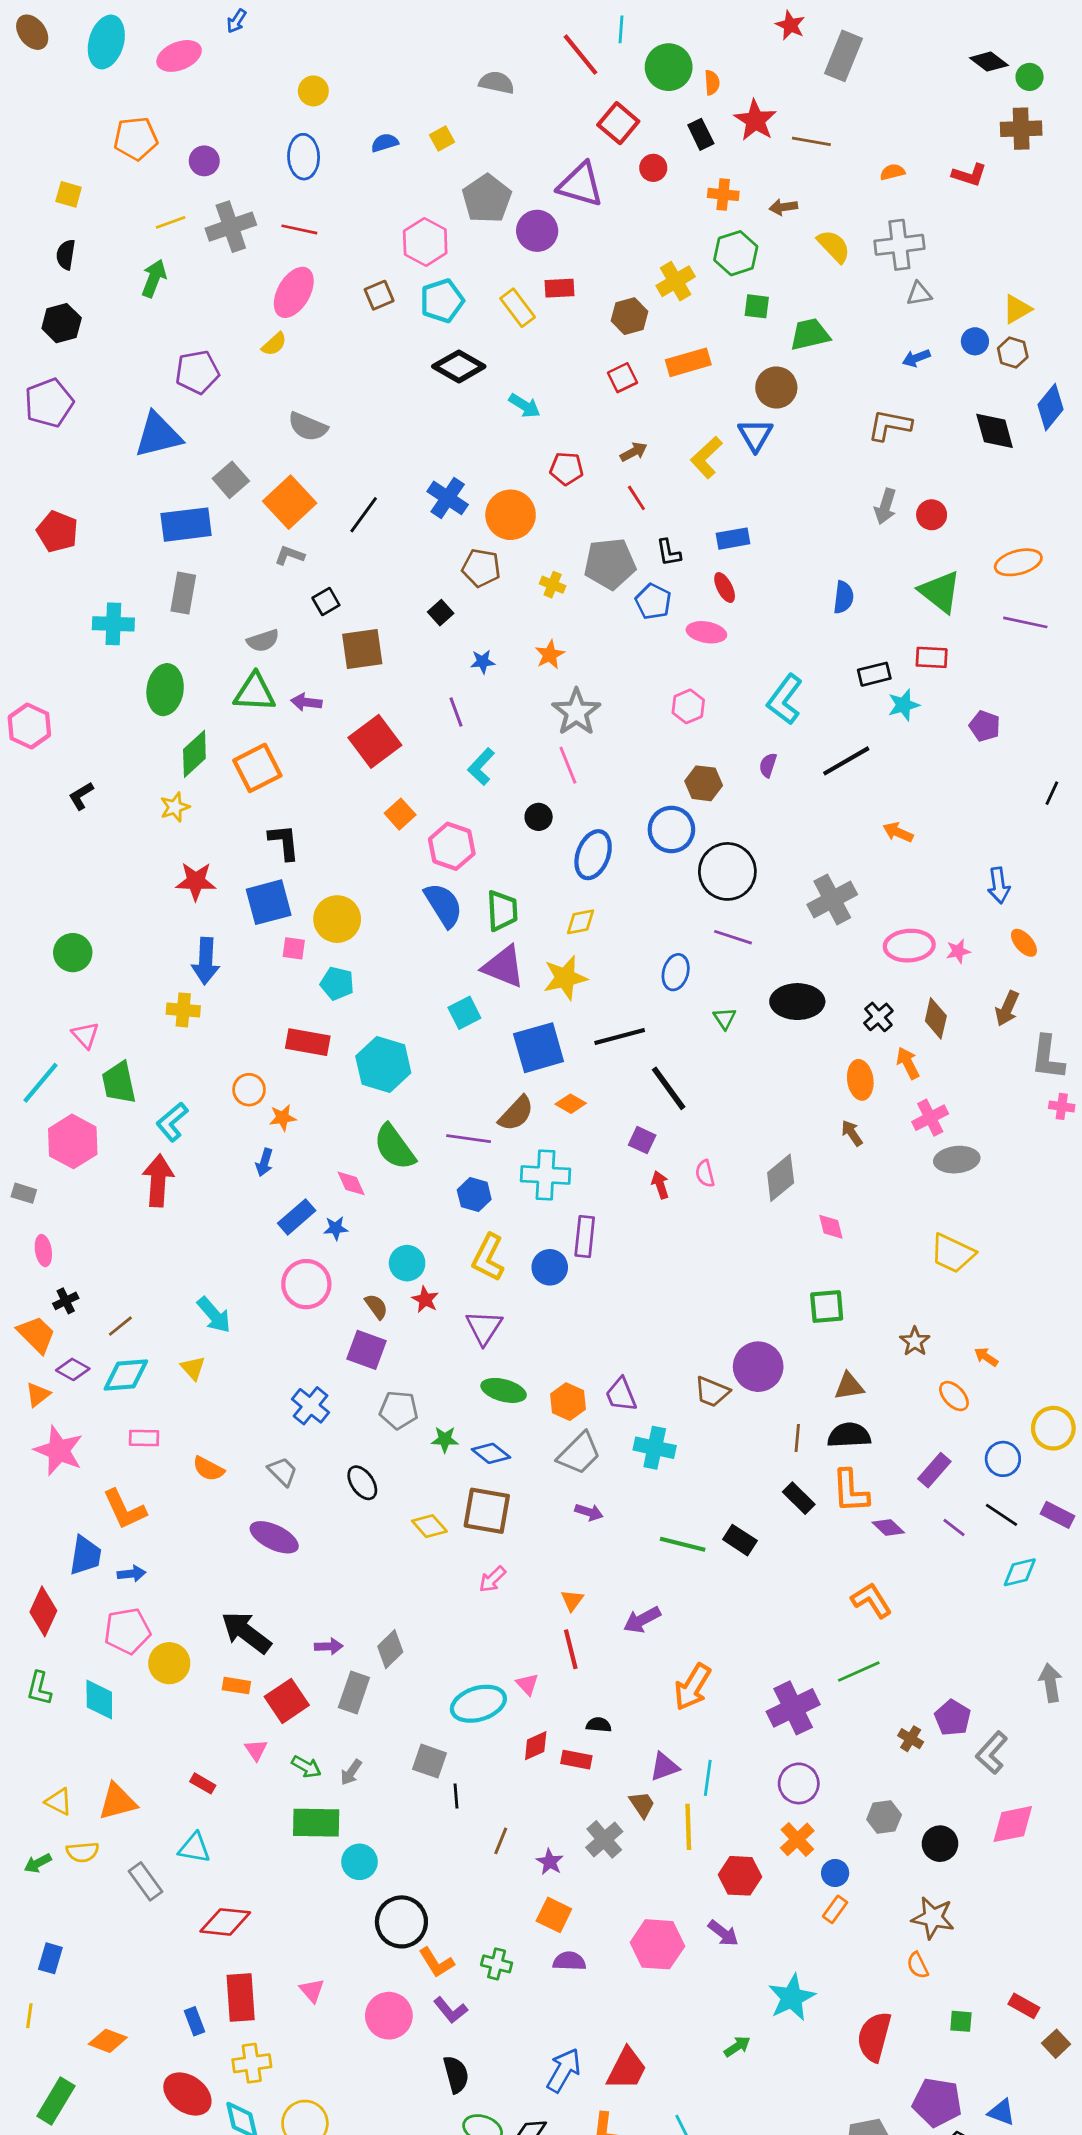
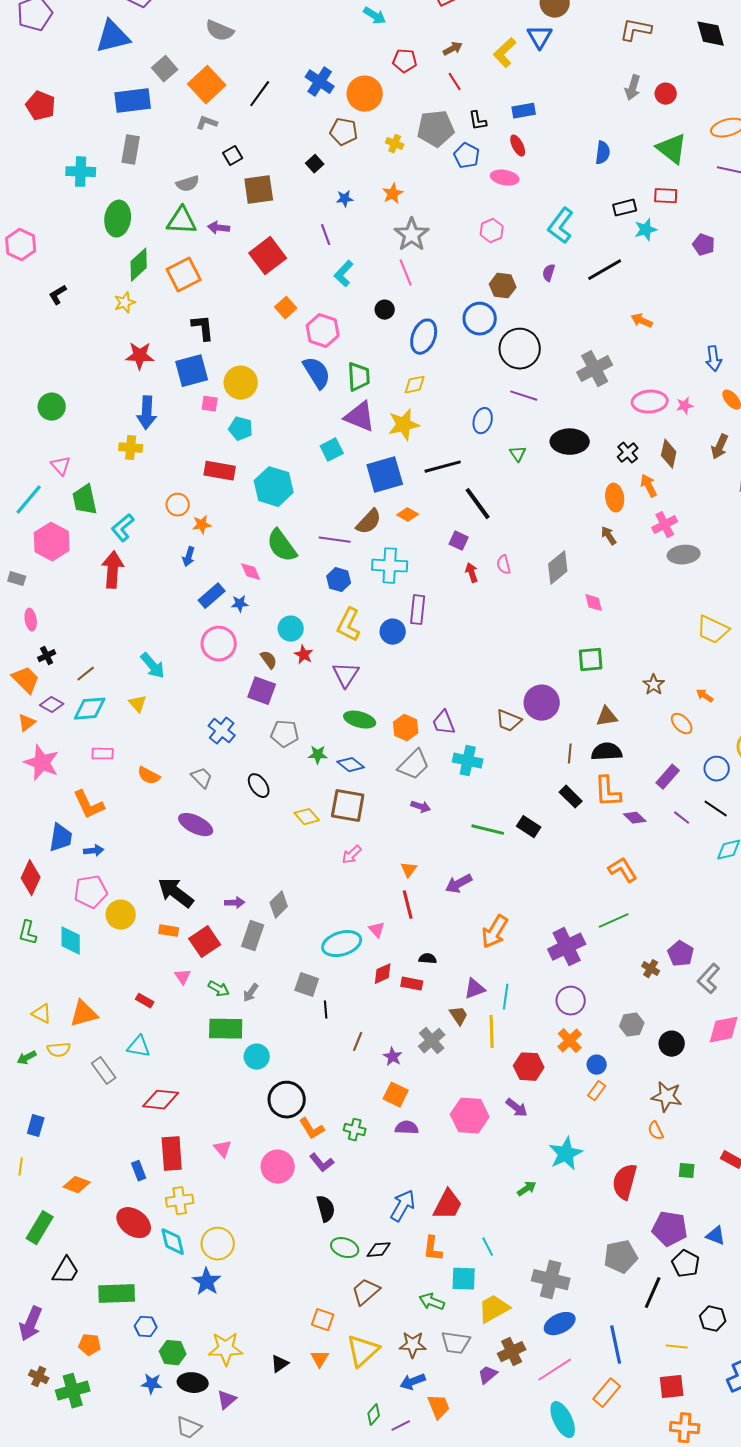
yellow trapezoid: (953, 1253) -> (713, 630), moved

